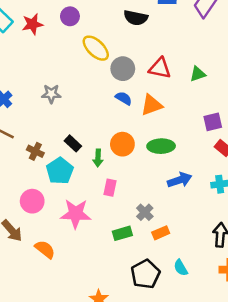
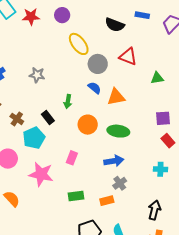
red triangle: (160, 68) -> (128, 56), moved
green arrow: (98, 158) -> (68, 102), moved
blue arrow: (180, 180) -> (114, 161), moved
gray cross: (145, 212) -> (120, 183), moved

